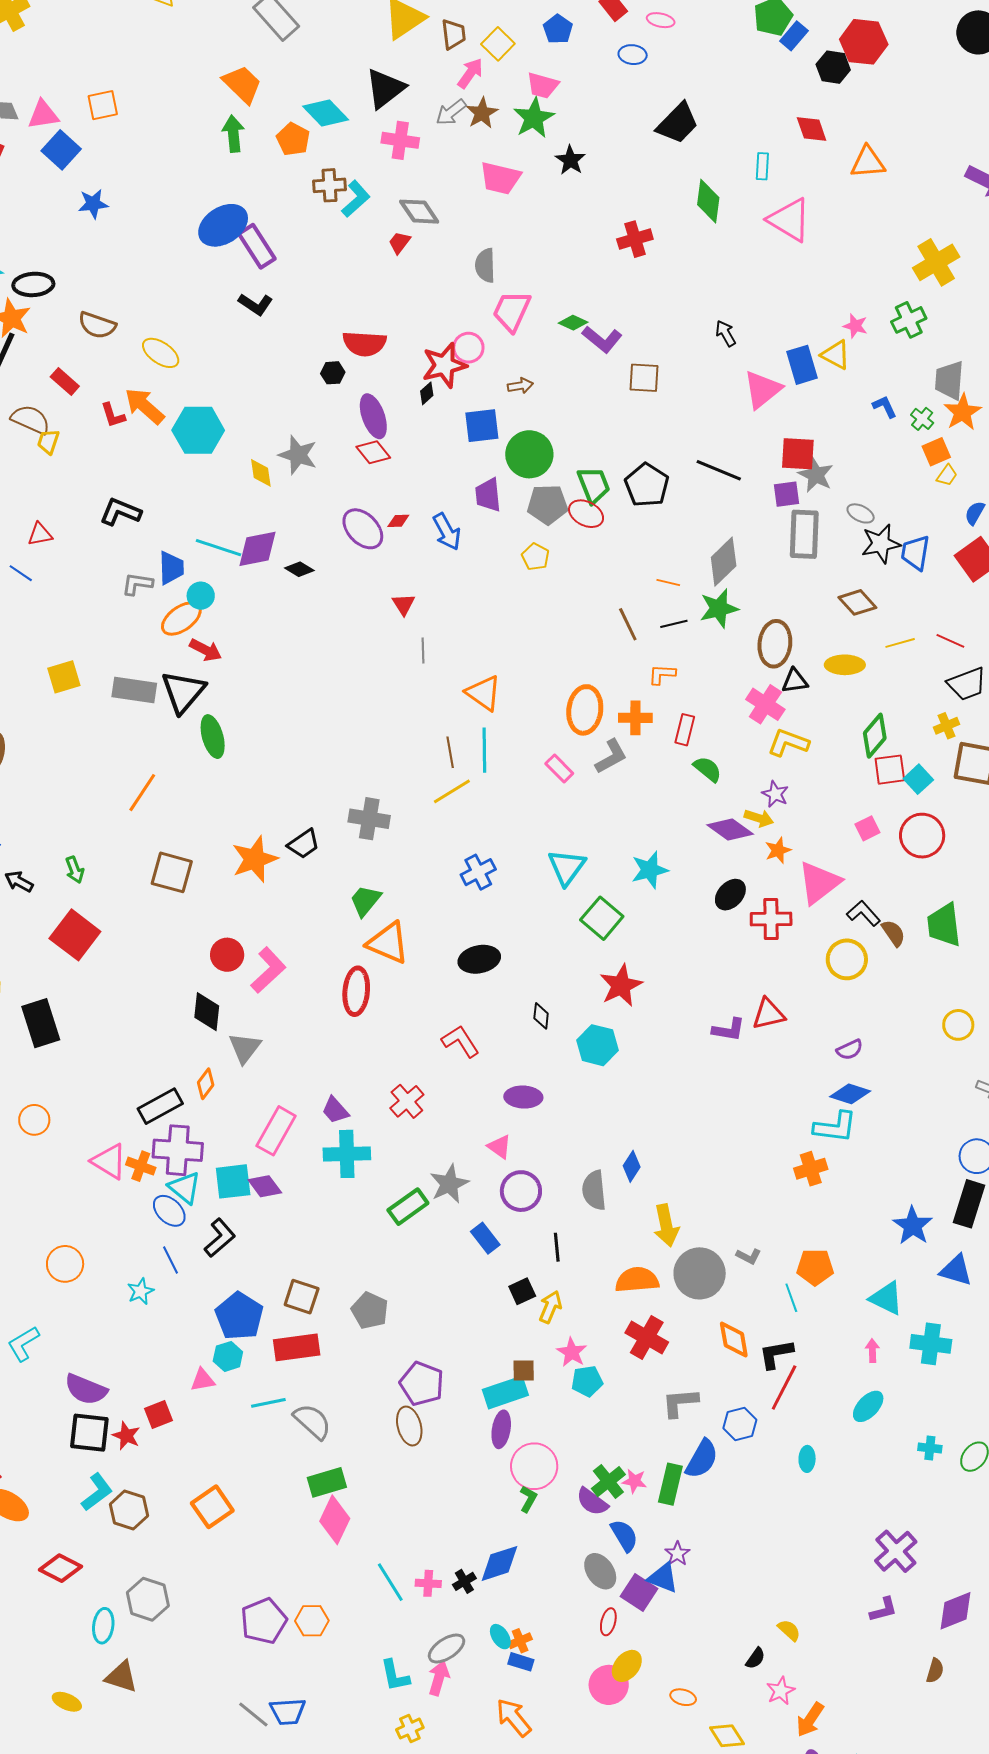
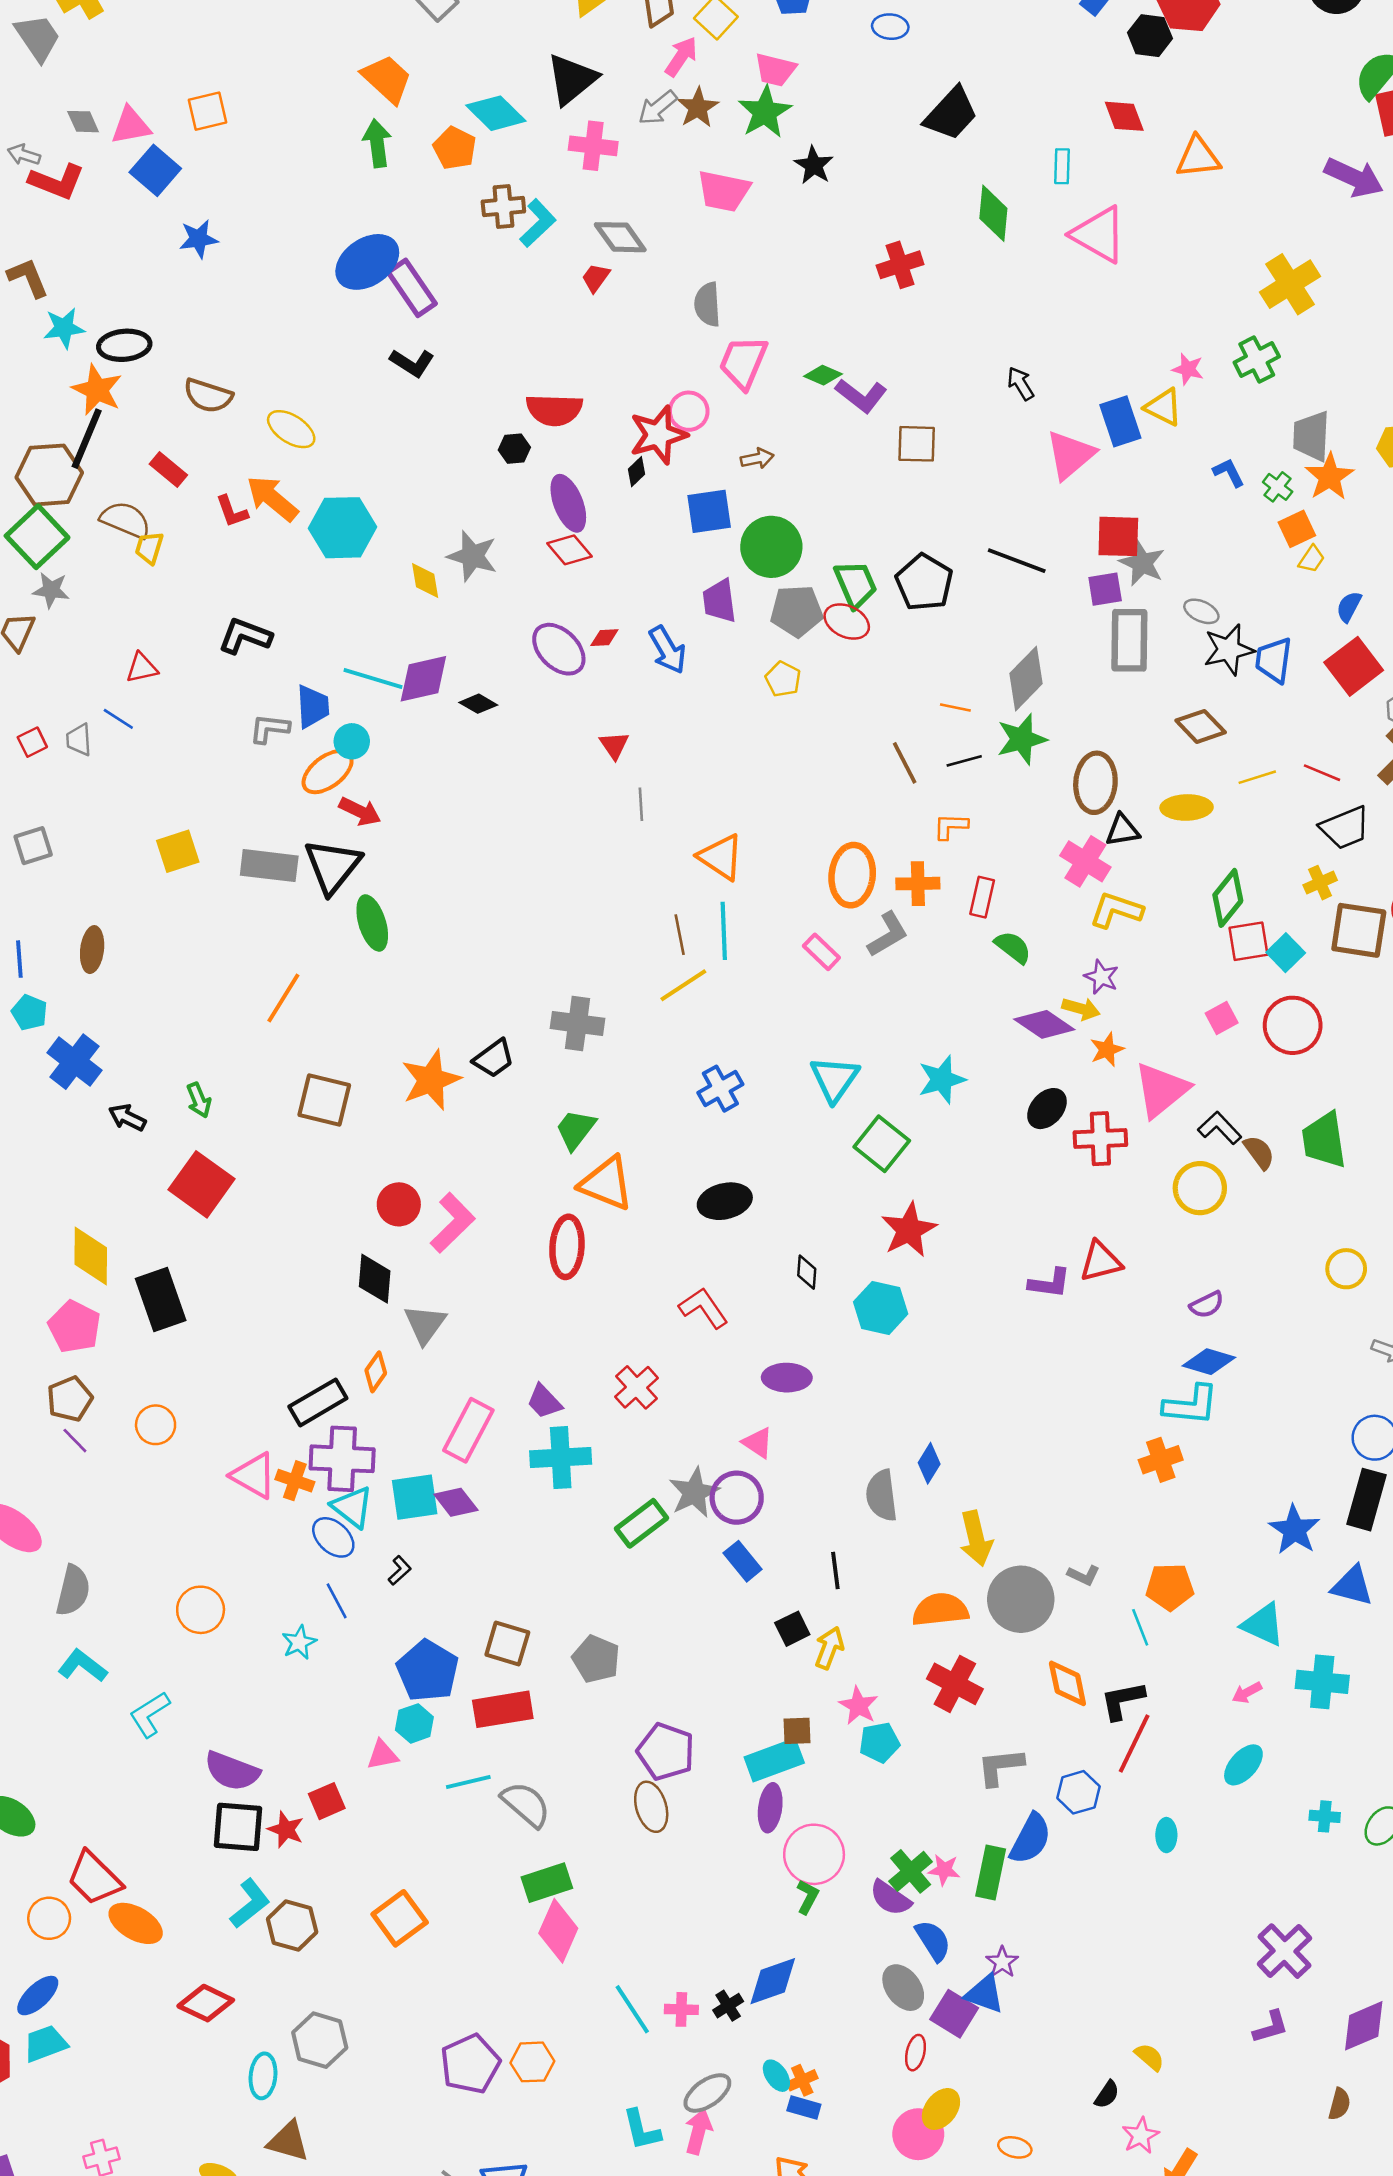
purple circle: (521, 1191) -> (737, 1498), moved
black L-shape: (220, 1238) -> (400, 1570), size x0.6
pink arrow: (872, 1351) -> (1247, 1693), turned -115

